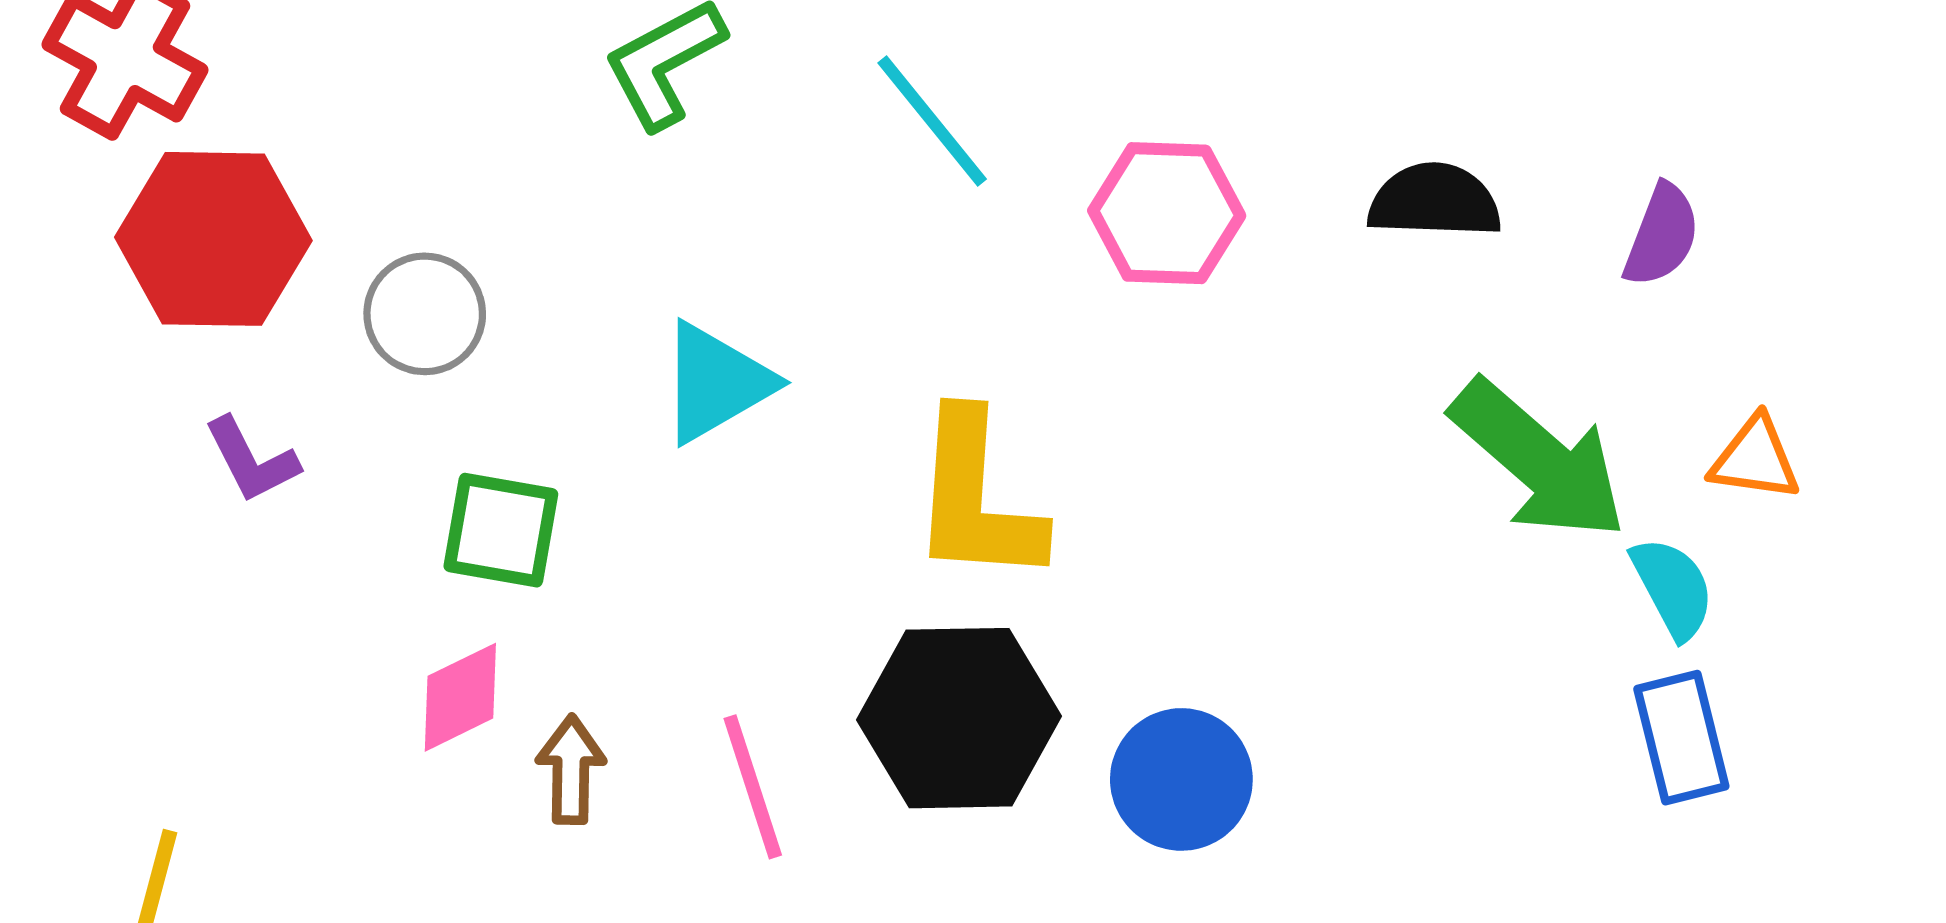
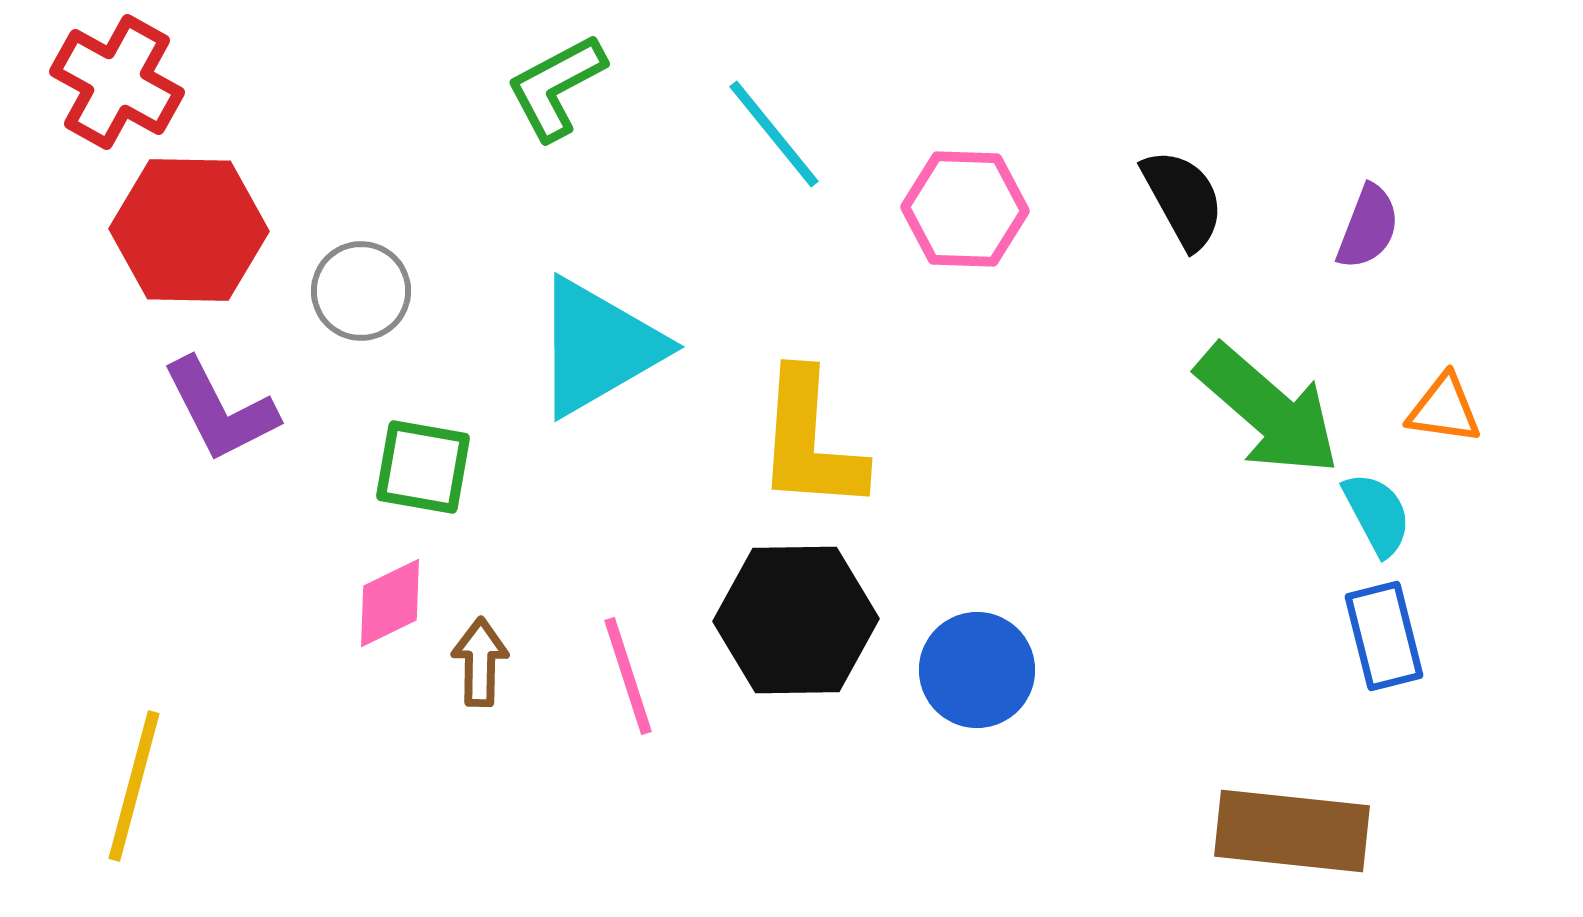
black semicircle: (1434, 201) -> (1183, 199), turned 59
cyan triangle: (716, 383) -> (598, 347), size x1.4
purple L-shape: (252, 460) -> (220, 410), size x1.5

